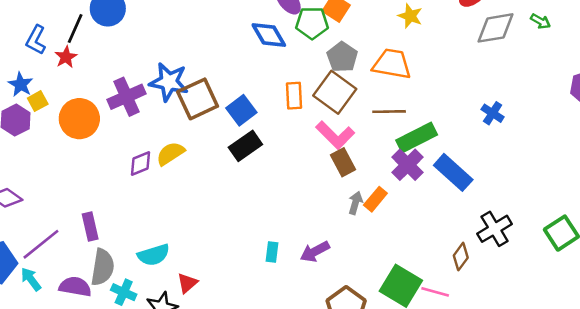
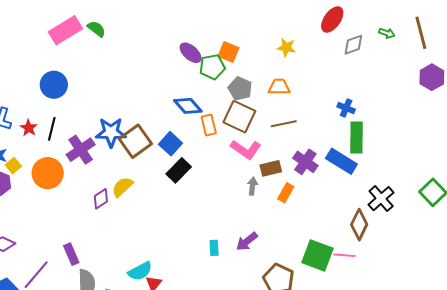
gray diamond: (496, 28) -> (353, 45), size x0.7
black line: (75, 29) -> (52, 129), moved
blue diamond: (269, 35) -> (188, 106), moved
orange trapezoid: (392, 64) -> (279, 87), size x0.7
blue cross: (493, 113) -> (346, 108), moved
green rectangle: (417, 137) -> (356, 138), moved, turned -52
brown rectangle: (343, 162) -> (271, 168), moved, turned -65
gray arrow: (355, 203) -> (252, 186), moved
cyan semicircle: (154, 255) -> (140, 271), moved
brown diamond: (461, 257) -> (359, 225), size x1.4

